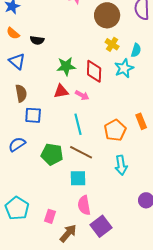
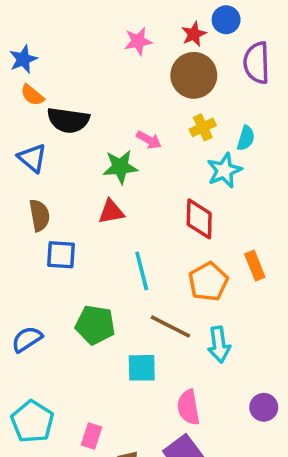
orange semicircle: (13, 33) -> (32, 95), moved
black semicircle: (37, 40) -> (68, 120), size x1.6
yellow cross: (112, 44) -> (203, 127), turned 32
red diamond: (94, 71) -> (199, 219), moved
pink arrow: (82, 95) -> (149, 140), moved
blue semicircle: (17, 144) -> (27, 339), moved
brown line: (81, 152) -> (170, 327), moved
pink semicircle: (84, 205) -> (188, 407), moved

